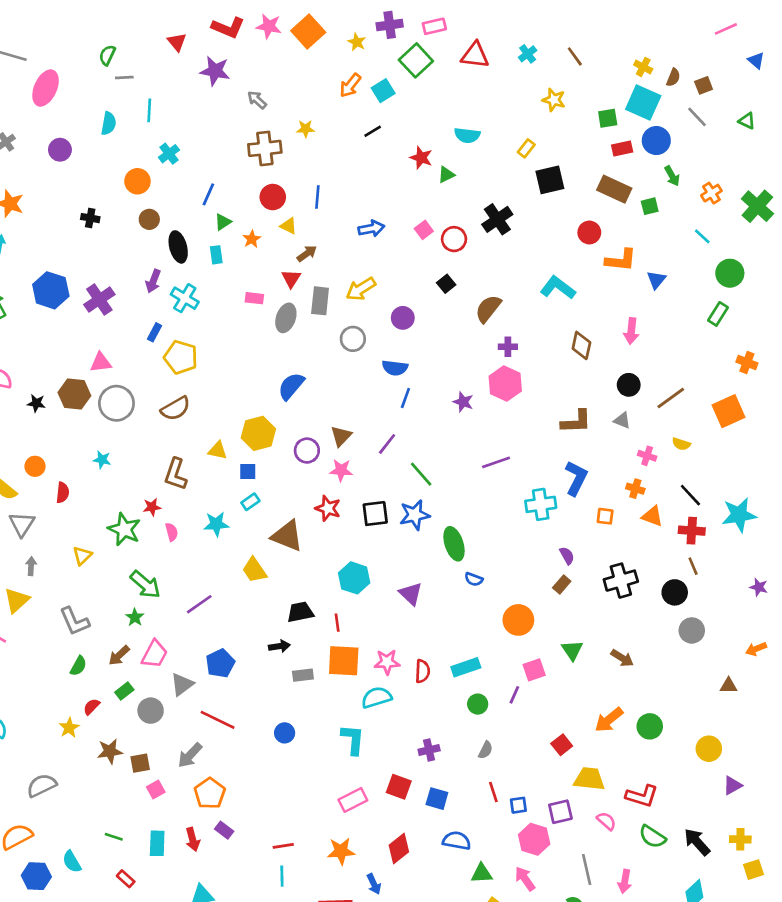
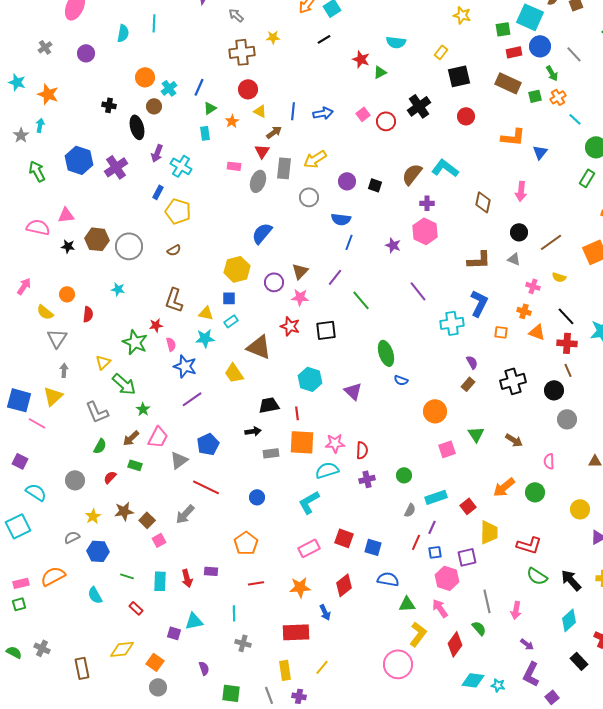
gray line: (697, 117) -> (574, 54), moved
cyan cross: (169, 154) -> (169, 88), moved
orange cross: (711, 193) -> (558, 97), moved
blue line: (317, 197) -> (293, 111), moved
red circle: (589, 232) -> (466, 116), moved
black ellipse: (178, 247) -> (137, 127), moved
black square: (446, 284) -> (375, 185), moved, turned -32
cyan L-shape: (558, 288) -> (445, 168), moved
pink triangle: (101, 363) -> (66, 215), moved
brown semicircle: (176, 408) -> (174, 250), size x0.6
yellow triangle: (218, 451) -> (206, 313), moved
purple line: (496, 462) -> (418, 291), turned 70
blue star: (415, 515) -> (185, 366), moved, turned 30
green arrow: (145, 585) -> (124, 384), moved
cyan rectangle: (466, 667) -> (436, 497), moved
green rectangle: (124, 691) -> (135, 465), turned 56
purple line: (514, 695) -> (432, 527), moved
gray circle: (151, 711) -> (75, 480), moved
yellow star: (69, 728) -> (93, 516), moved
cyan L-shape: (353, 739) -> (309, 502), turned -125
purple cross: (429, 750) -> (367, 479), moved
brown square: (140, 763) -> (147, 520), turned -35
yellow trapezoid: (589, 779) -> (489, 532), turned 85
gray semicircle: (42, 785) -> (72, 537), size x0.7
red line: (493, 792) -> (416, 542), turned 42
orange pentagon: (210, 793) -> (246, 543), moved
pink semicircle: (606, 821) -> (549, 461), moved, turned -133
purple rectangle: (224, 830) -> (211, 571), turned -32
blue hexagon: (36, 876) -> (98, 551), moved
cyan line: (282, 876) -> (234, 613), moved

